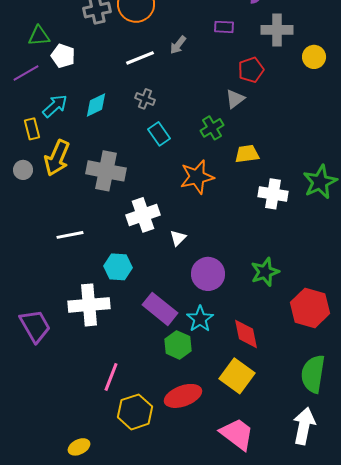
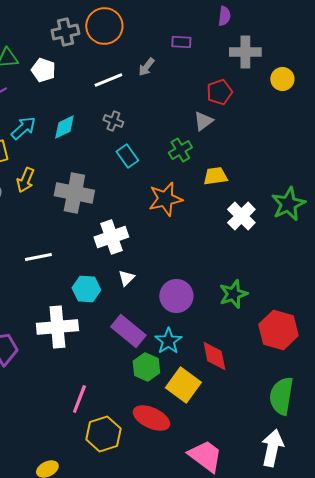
purple rectangle: (224, 27) -> (181, 42), moved
white pentagon: (63, 56) -> (43, 70), moved
yellow arrow: (57, 158) -> (25, 180), size x0.7
white cross: (273, 194) -> (241, 216), turned 36
white triangle: (178, 238) -> (126, 278), moved
yellow square: (237, 376) -> (183, 385), moved
red ellipse: (183, 396) -> (151, 418), turned 45

